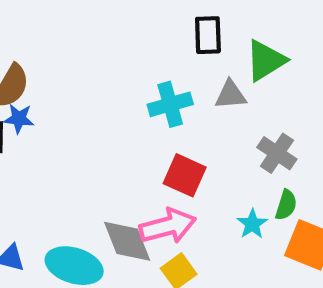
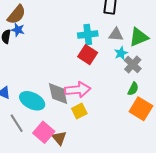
green triangle: (266, 60) -> (139, 37), moved
red square: (185, 175) -> (88, 55), moved
cyan star: (252, 224) -> (121, 53), moved

